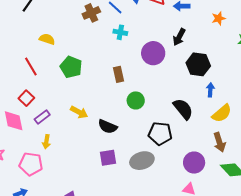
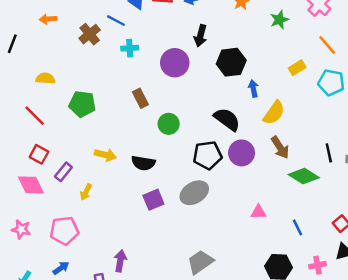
yellow arrow: (46, 142) -> (86, 192), moved, turned 32
purple circle: (194, 163) -> (242, 153), moved

